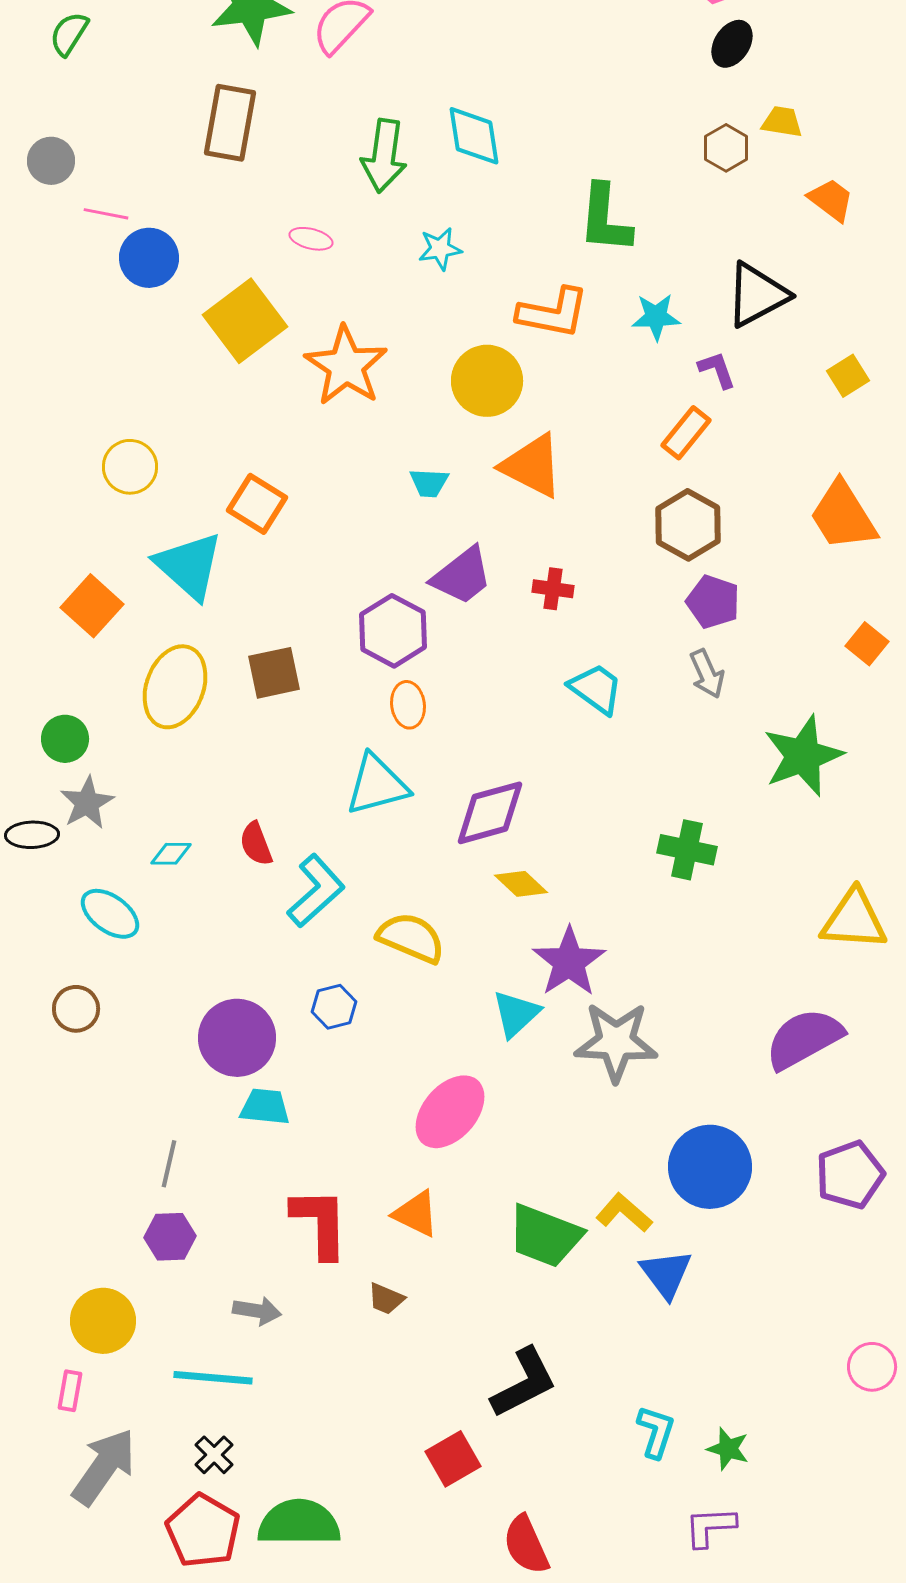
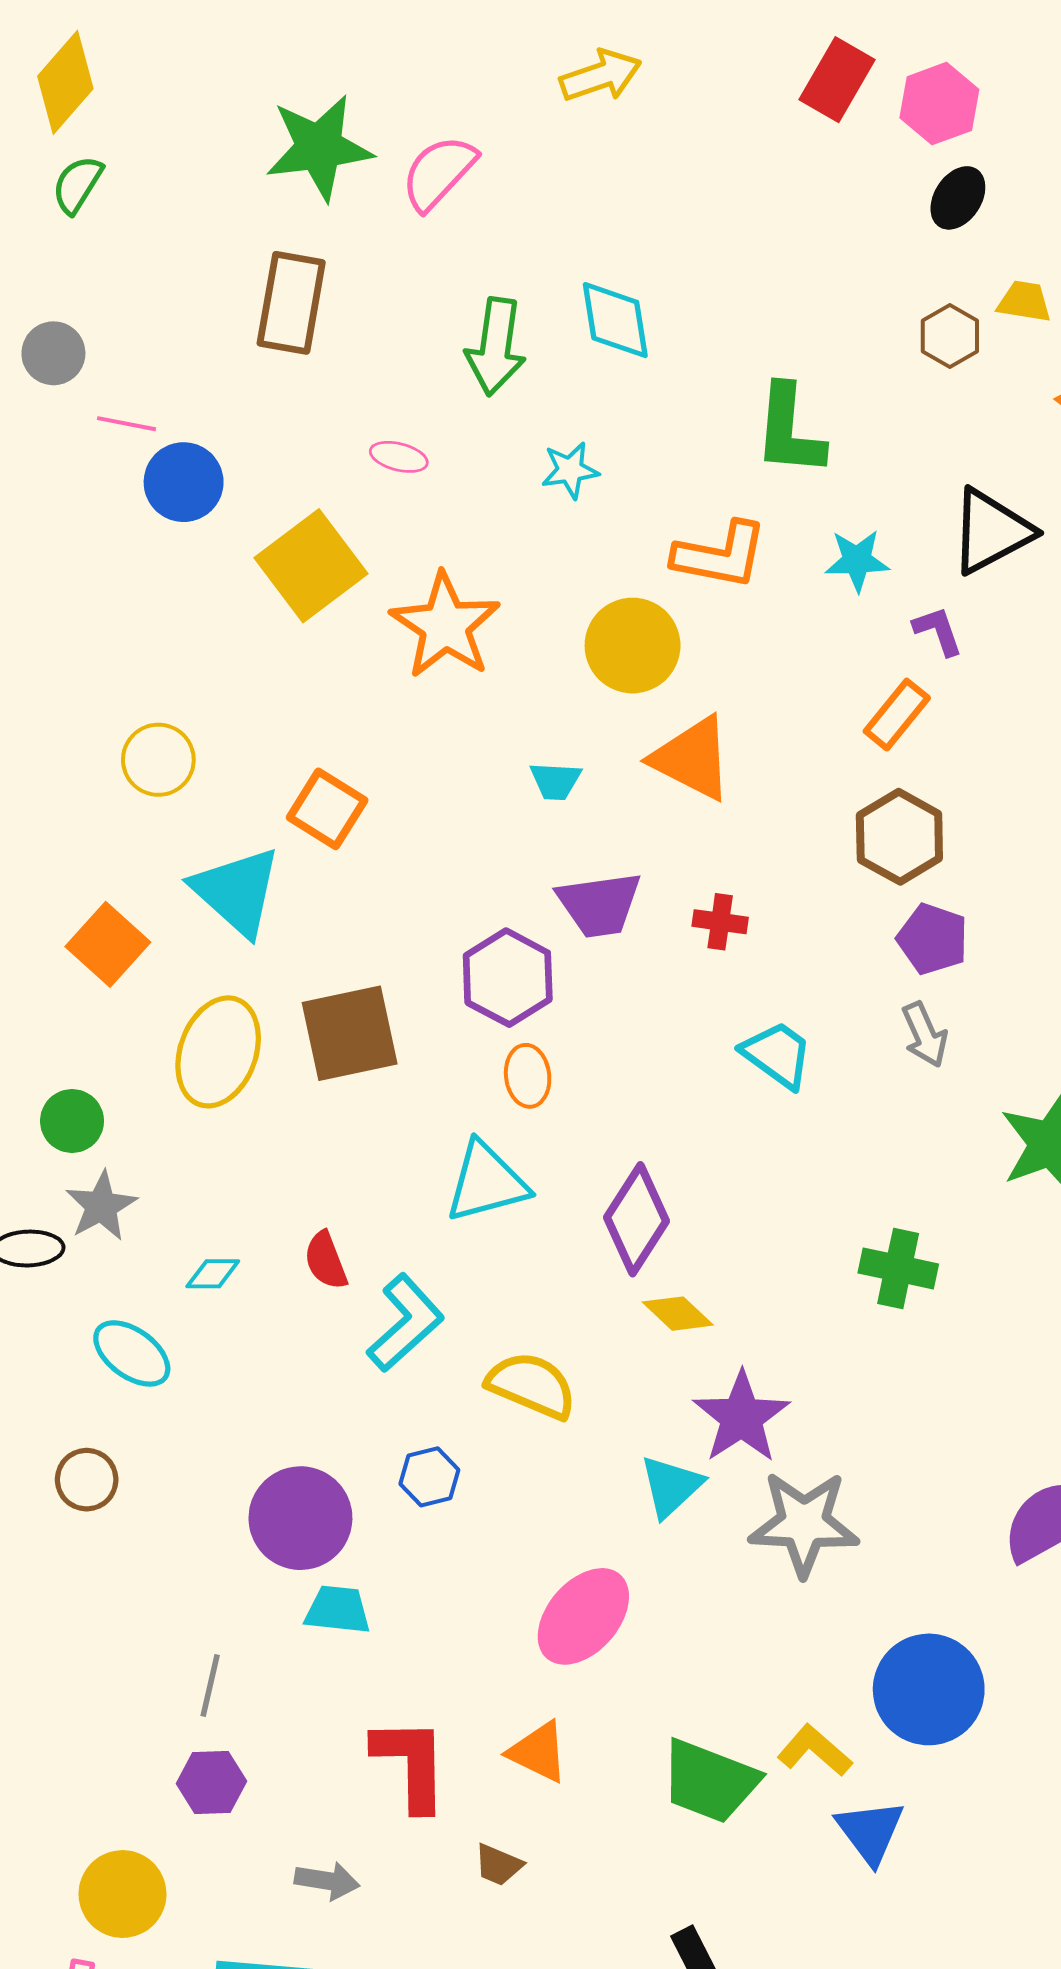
purple trapezoid: (462, 576) -> (599, 905), turned 30
brown square: (274, 673) -> (350, 1033), size x1.4
purple diamond: (490, 813) -> (637, 1219), turned -42

